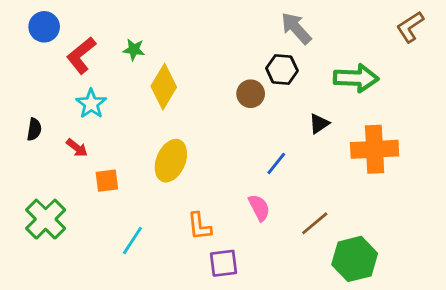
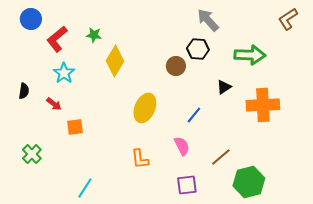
yellow ellipse: (171, 161) -> (145, 108), moved
green cross: (46, 219) -> (32, 154), size x0.7
cyan line: (132, 240) -> (85, 188), moved
purple square: (224, 263) -> (187, 185), moved

